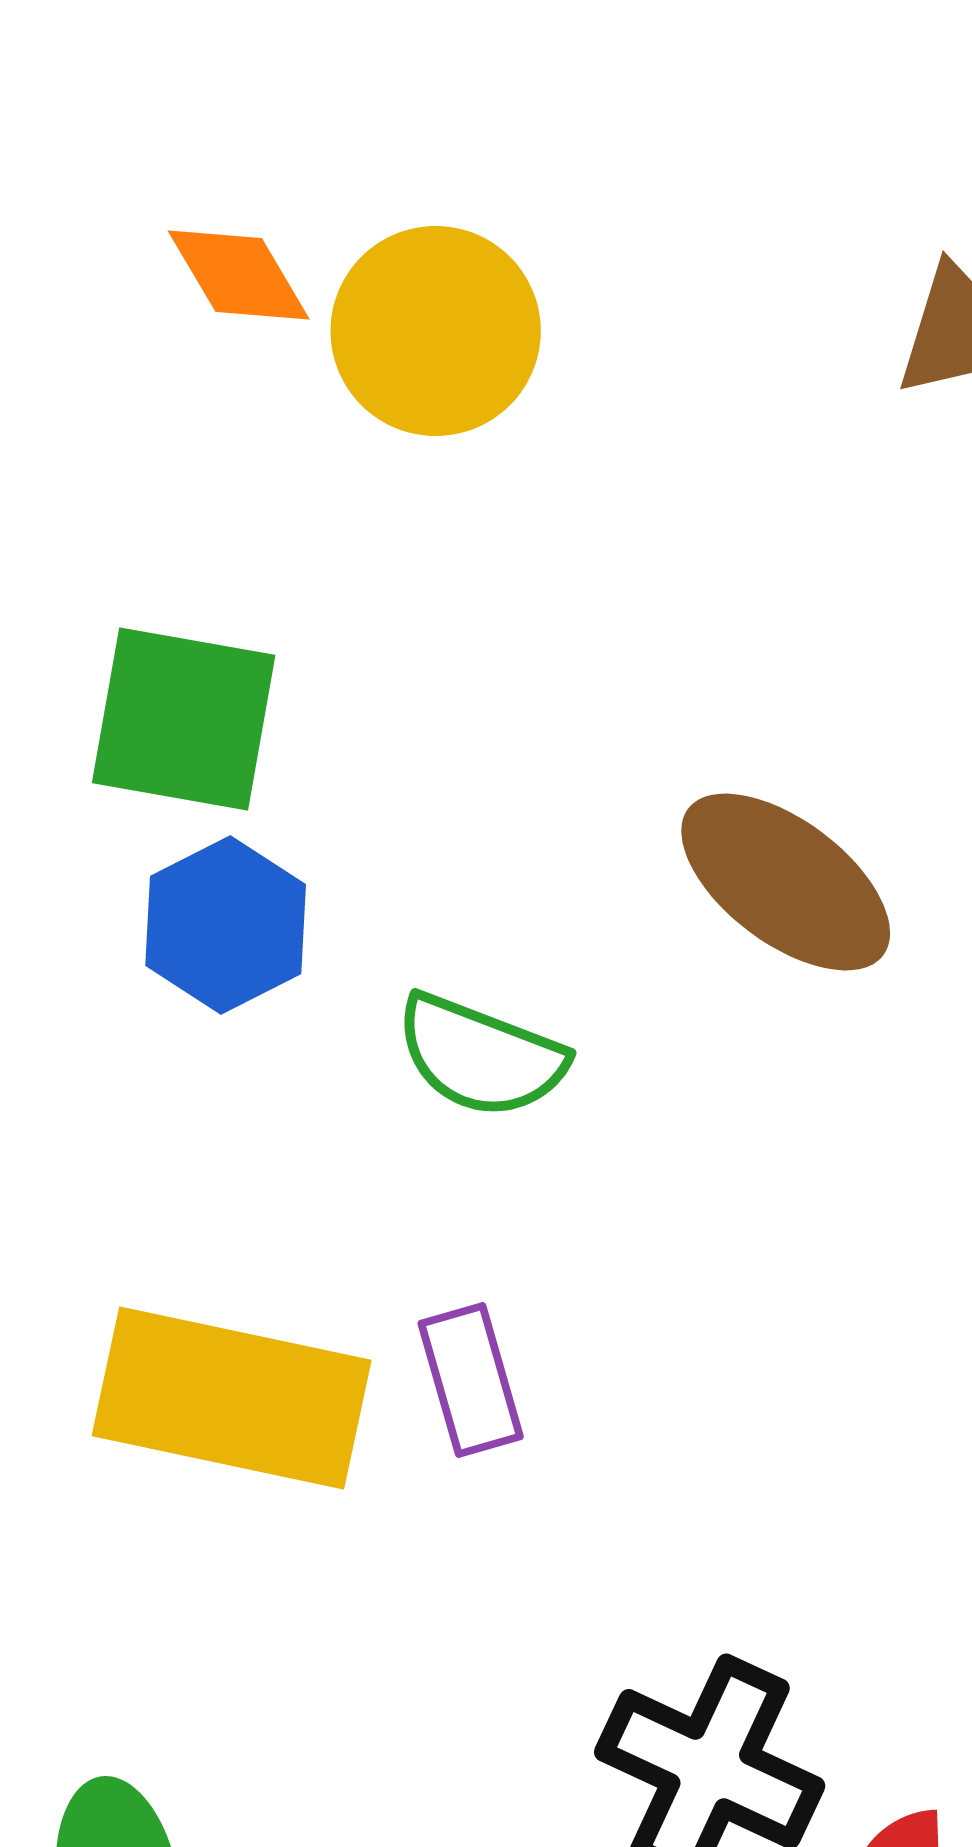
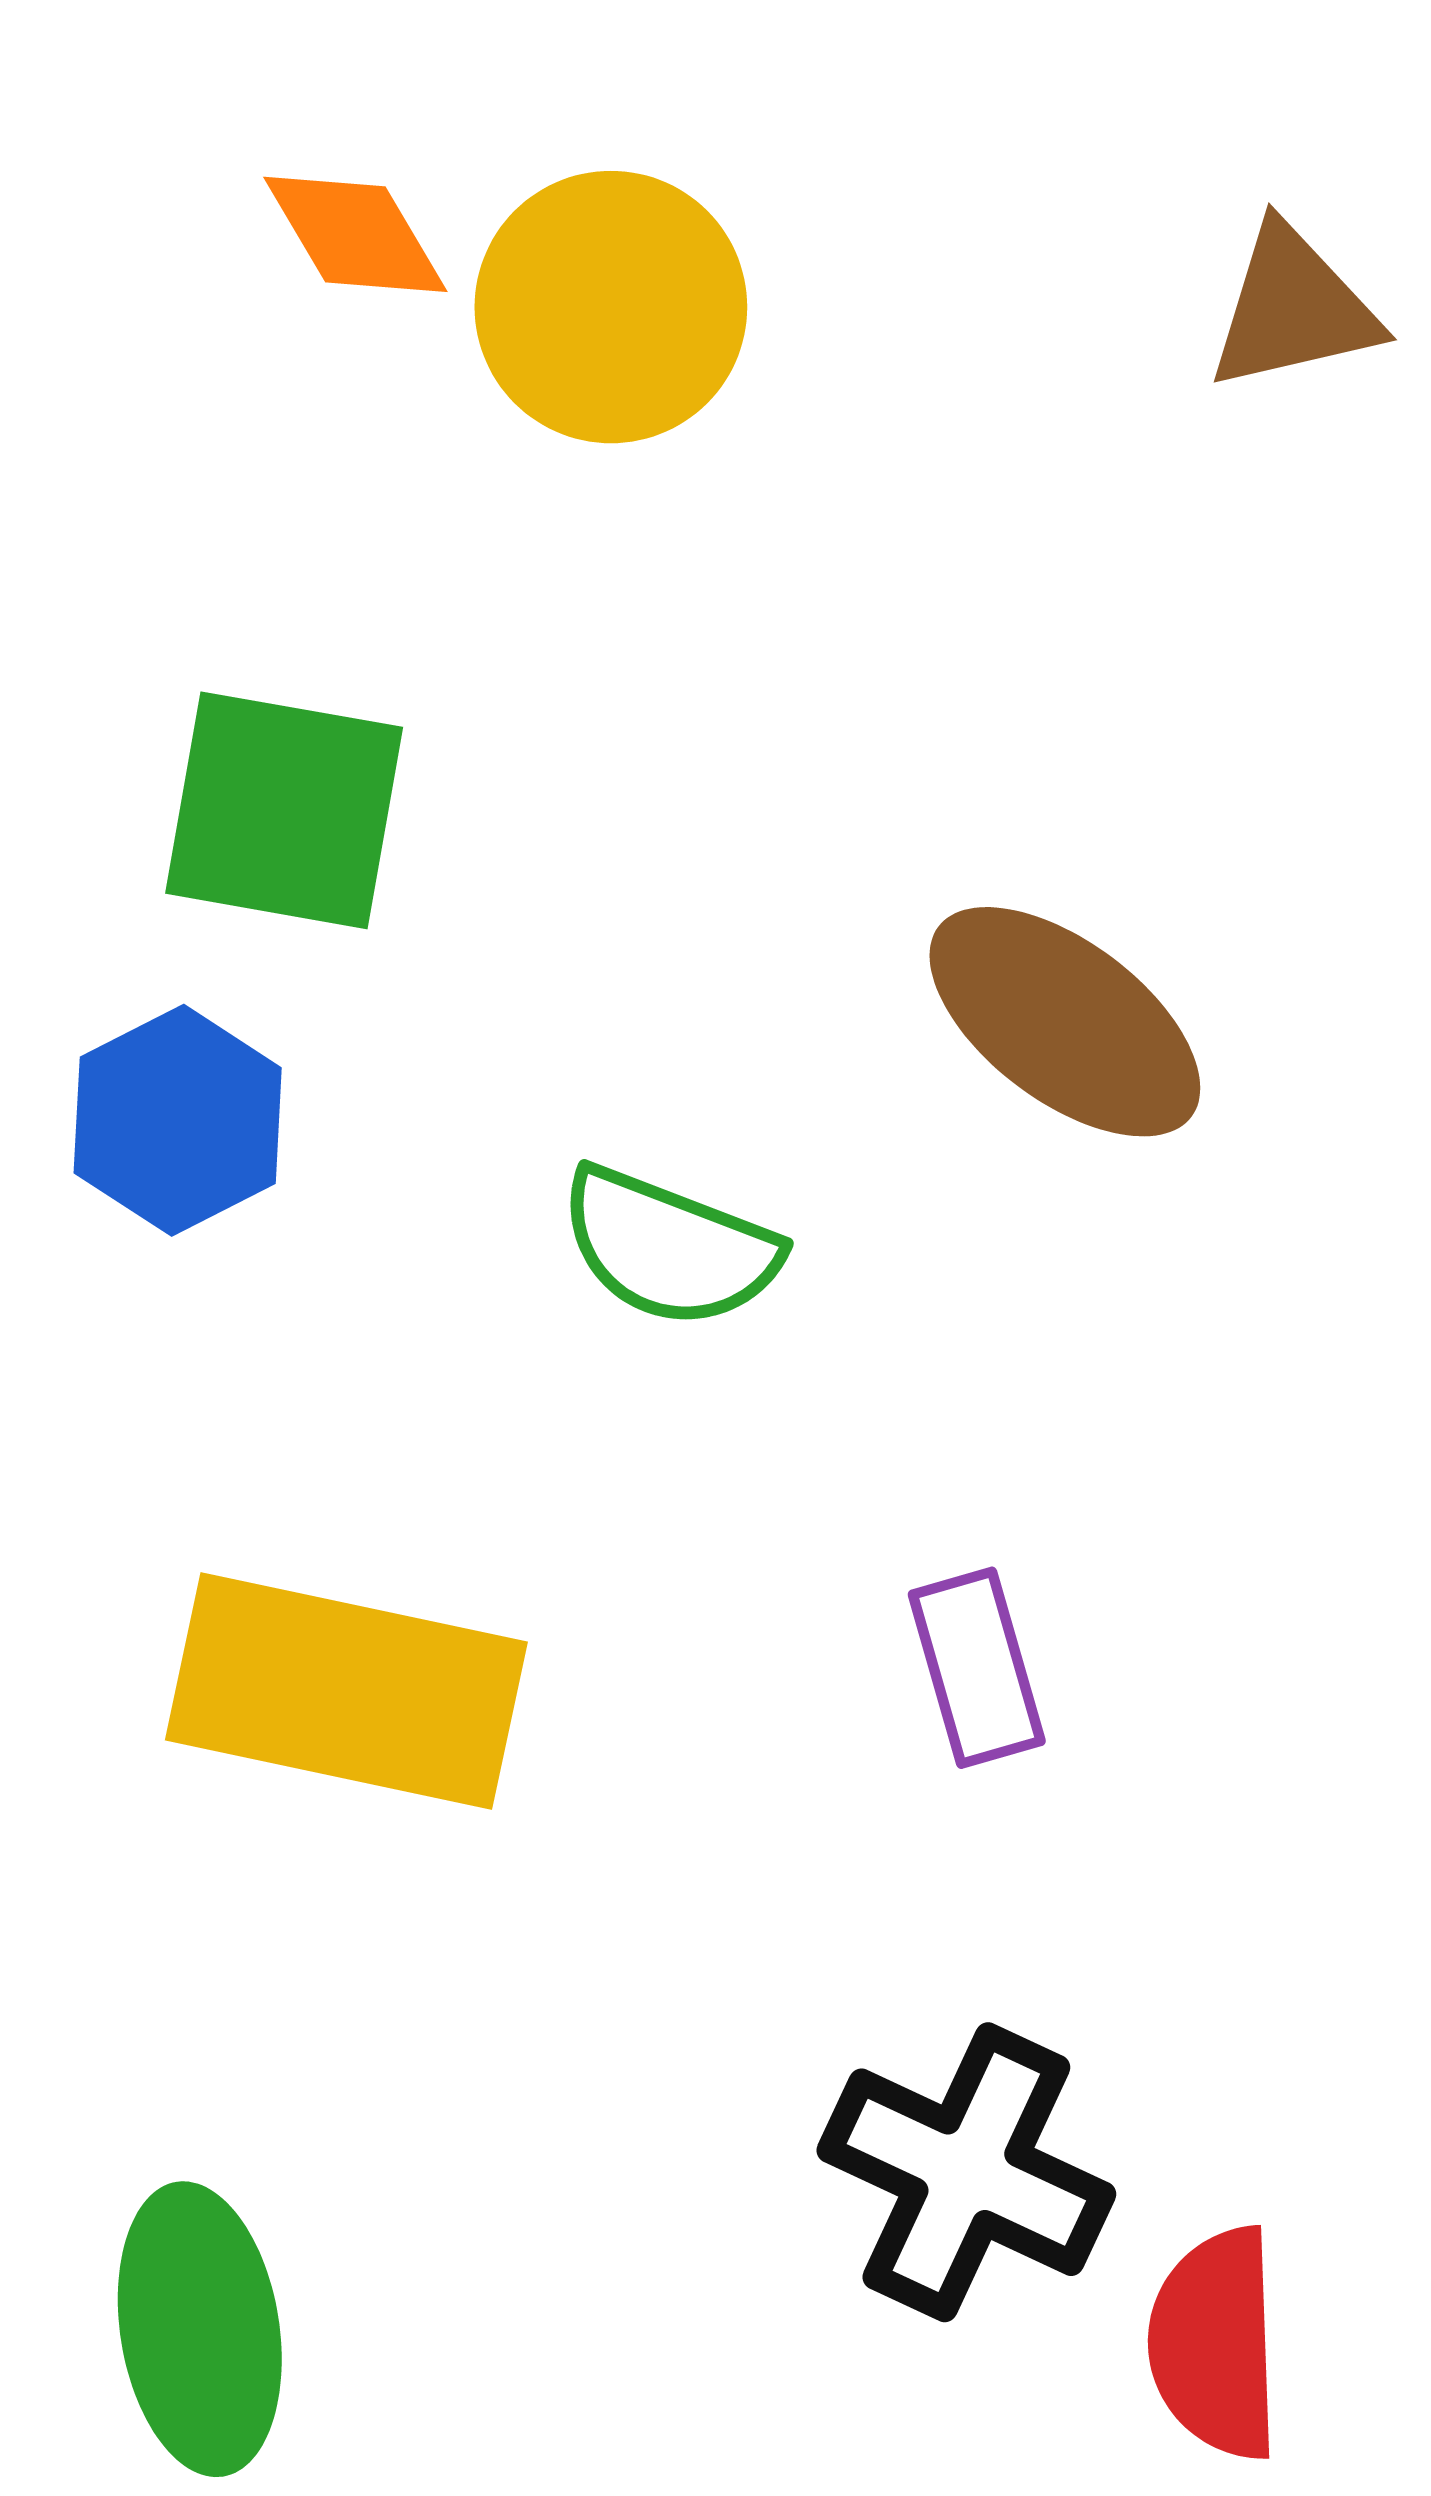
blue hexagon: (226, 925) -> (178, 1120), moved
purple rectangle: (471, 1380) -> (977, 1668), moved

